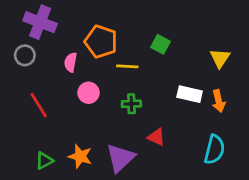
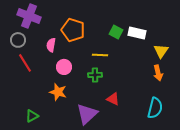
yellow triangle: (220, 58) -> (161, 51), moved
yellow line: (127, 66) -> (100, 55), moved
white rectangle: (190, 94) -> (137, 33), moved
red line: (39, 105) -> (25, 63), moved
orange star: (80, 156) -> (58, 92), moved

